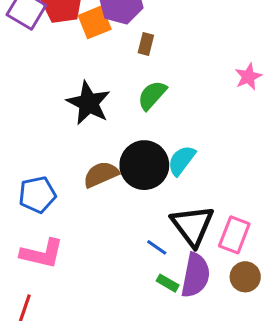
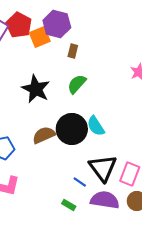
cyan semicircle: (182, 160) -> (96, 126), turned -70
purple semicircle: (196, 275) -> (105, 200), turned -92
green rectangle: (168, 283) -> (69, 205), moved

